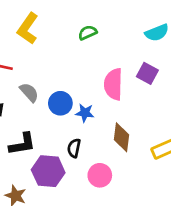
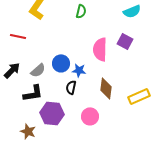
green semicircle: (88, 33) -> (81, 11), turned 128
gray semicircle: (29, 92) -> (38, 70), moved, turned 91
black semicircle: (74, 148) -> (71, 87), moved

